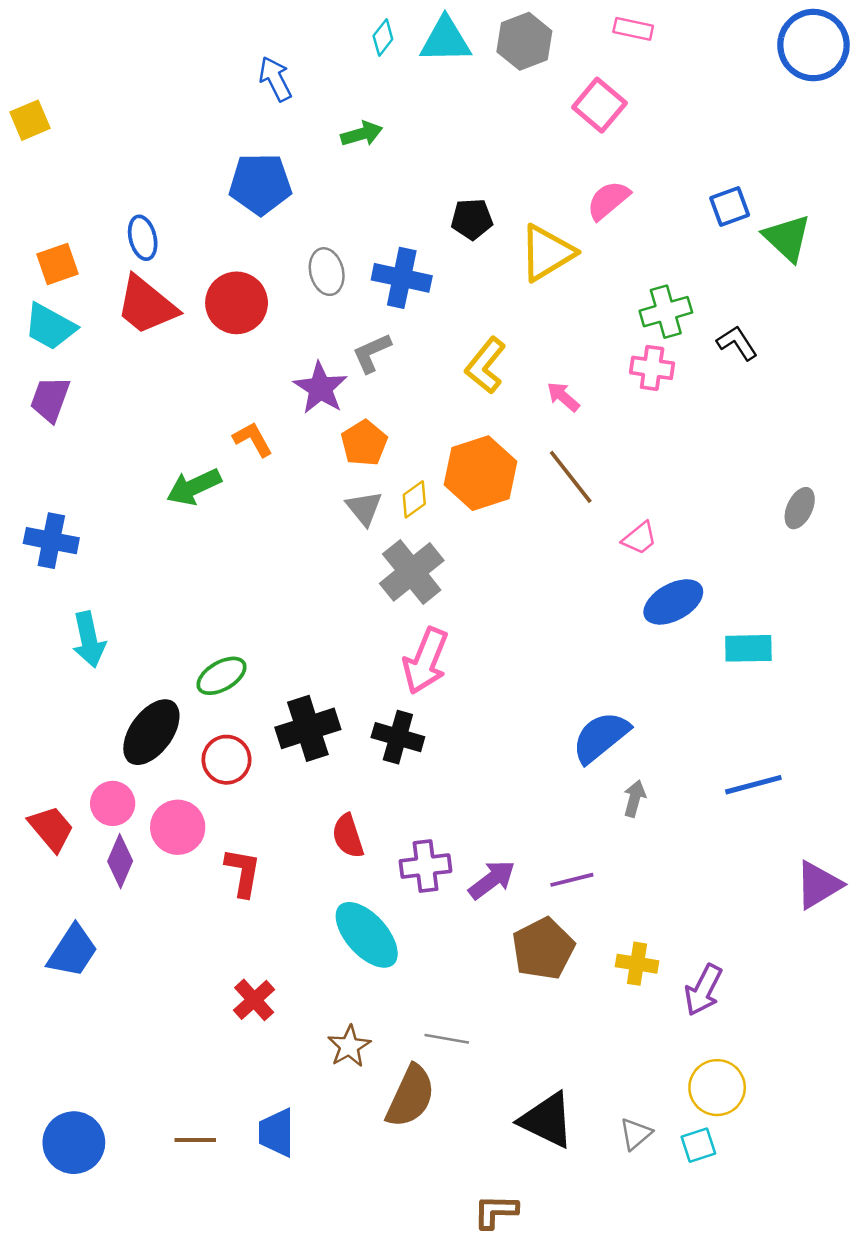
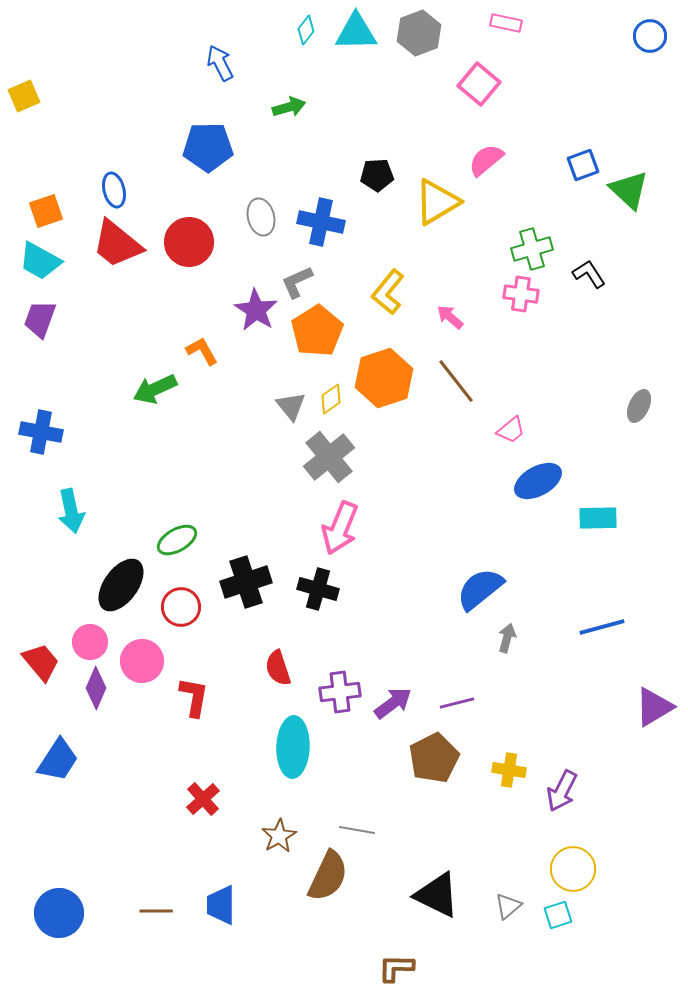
blue circle: (813, 45) -> (650, 36), size x0.6
orange pentagon: (364, 443) -> (317, 331), moved, size x1.4
cyan ellipse: (367, 935) -> (293, 747), turned 44

